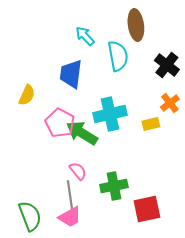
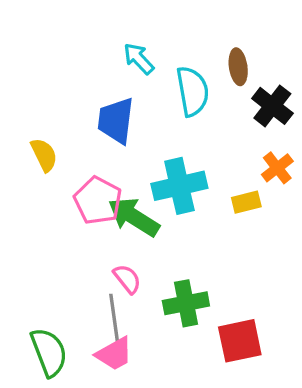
brown ellipse: (136, 25) -> (238, 67), moved, size x0.7
yellow semicircle: (27, 95) -> (44, 155), turned -50

